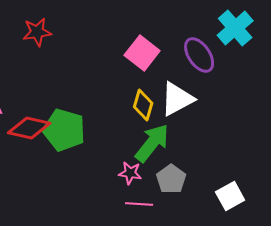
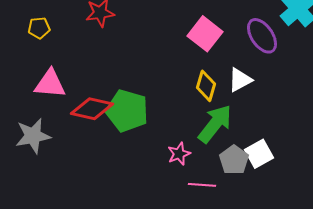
white triangle: (177, 99) -> (240, 80), size x0.7
pink star: (130, 173) -> (179, 154), moved, turned -30
white square: (230, 196) -> (259, 154), moved

